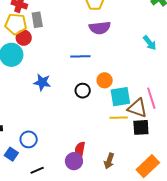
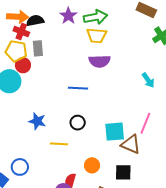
orange circle: (105, 80) -> (92, 165), moved
blue star: (42, 82) -> (37, 121), moved
pink line: (151, 98) -> (145, 123), moved, turned 35
yellow line: (119, 118) -> (59, 144), moved
black square: (141, 127) -> (123, 172), moved

